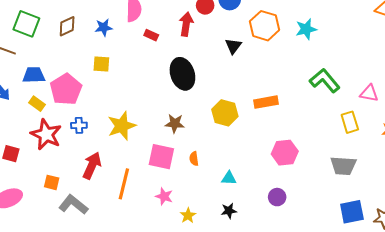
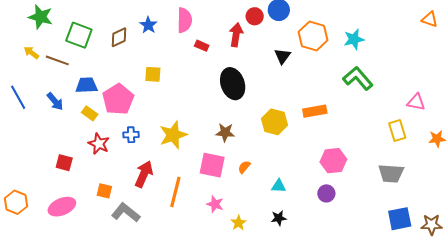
blue star: (104, 27) -> (148, 25), moved, turned -30
green L-shape: (325, 81) -> (358, 78), moved
red star: (46, 134) -> (99, 144), size x0.7
orange semicircle: (194, 159) -> (244, 167), turned 48
purple circle: (277, 197) -> (326, 193), moved

